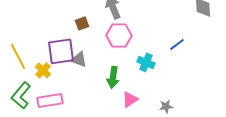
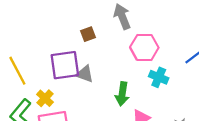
pink hexagon: (119, 35) -> (144, 47), moved
yellow cross: (43, 70) -> (45, 98), moved

